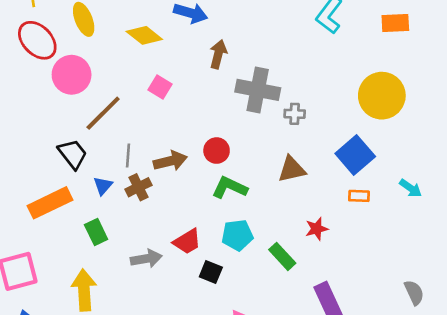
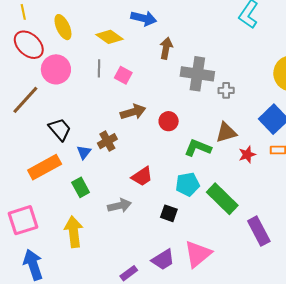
brown line: (103, 113) -> (25, 100), moved
gray line: (128, 156) -> (99, 68), moved
brown arrow: (170, 161) -> (133, 112), moved
brown cross: (138, 187) -> (107, 141), moved
green L-shape: (230, 188) -> (198, 148), moved
red star: (317, 229) -> (247, 155), moved
red trapezoid: (187, 242) -> (142, 177), moved
green rectangle: (282, 256) -> (222, 199), size x1.5

